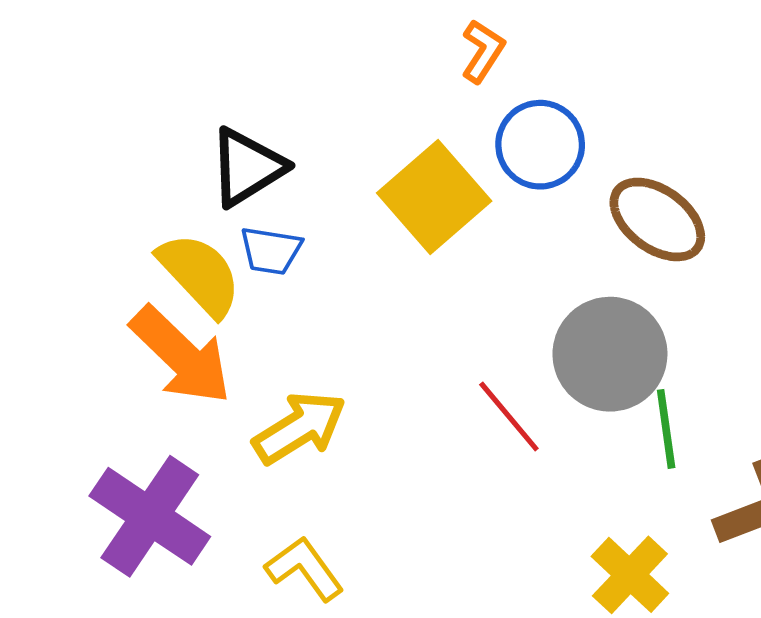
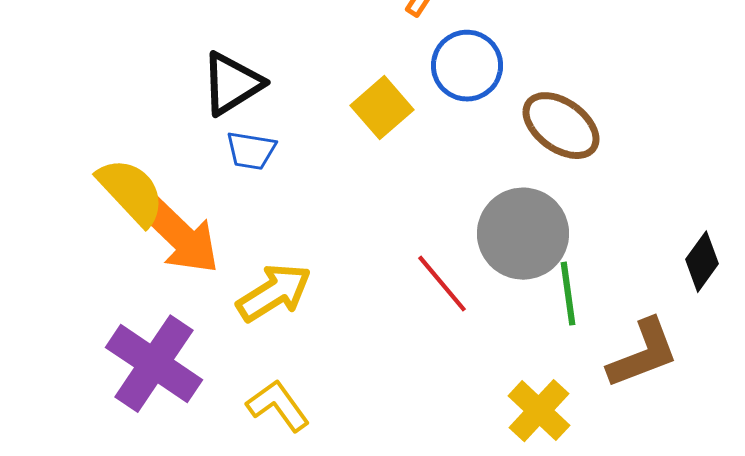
yellow square: (434, 197) -> (382, 108), size x0.7
yellow semicircle: (200, 274) -> (131, 192), moved

